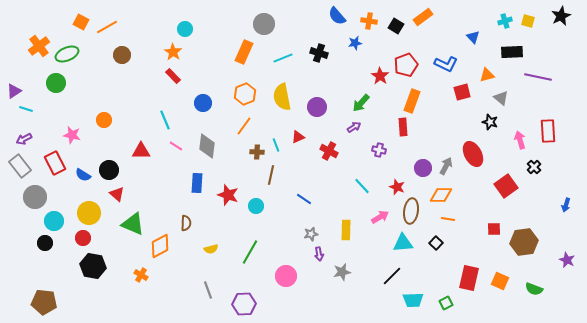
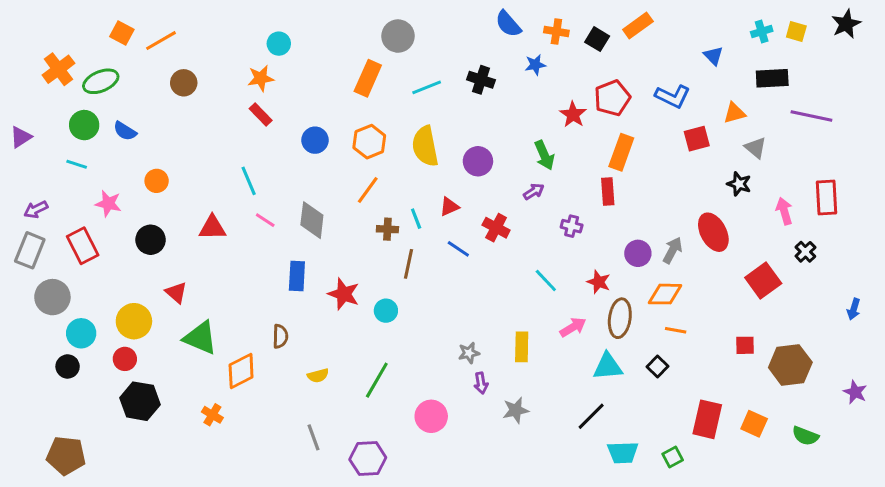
orange star: (173, 52) -> (261, 78), turned 30
blue circle: (203, 103) -> (315, 140), moved
green arrow: (361, 103) -> (544, 155), turned -66
cyan line: (26, 109) -> (77, 164), moved
gray rectangle: (20, 166) -> (30, 250), turned 60
black circle: (109, 170) -> (151, 240), moved
blue semicircle: (83, 175) -> (125, 131), moved
blue line: (304, 199) -> (458, 249), moved

